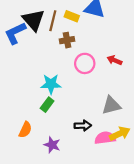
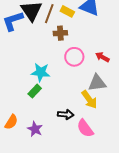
gray triangle: (111, 105) -> (97, 83), moved
orange semicircle: (25, 130) -> (11, 122), moved
yellow arrow: (120, 134) -> (89, 100), moved, turned 72
pink semicircle: (105, 138) -> (85, 128), turned -126

